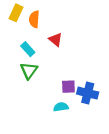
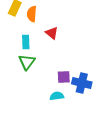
cyan rectangle: (28, 49) -> (26, 42), turned 40

